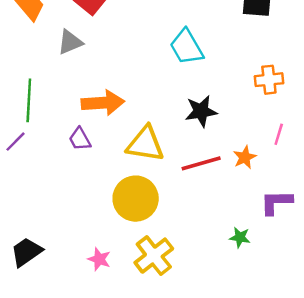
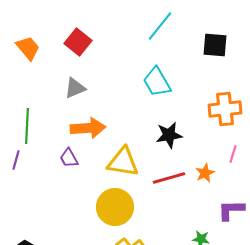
gray triangle: (70, 42) -> (75, 88), moved
orange cross: (269, 80) -> (225, 109), size x1.4
purple line: (15, 142) -> (16, 160), turned -30

